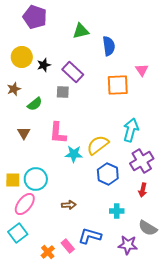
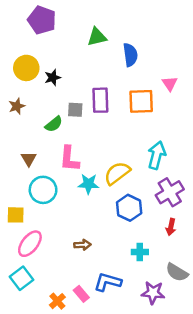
purple rectangle: (73, 72) -> (100, 100), moved, turned 45
green semicircle: (35, 104) -> (54, 124), moved
cyan circle: (36, 179) -> (43, 190), moved

